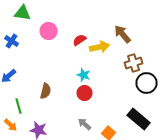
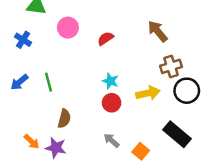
yellow arrow: (100, 47) -> (148, 93), moved
brown semicircle: (46, 91) -> (64, 119), moved
green line: (19, 106) -> (48, 82), moved
orange arrow: (11, 125) -> (32, 142), moved

